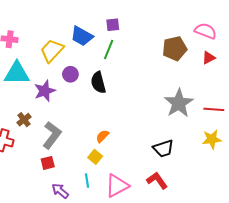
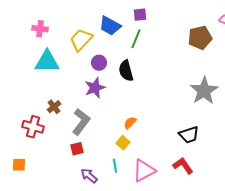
purple star: (45, 91) -> (95, 88), moved

